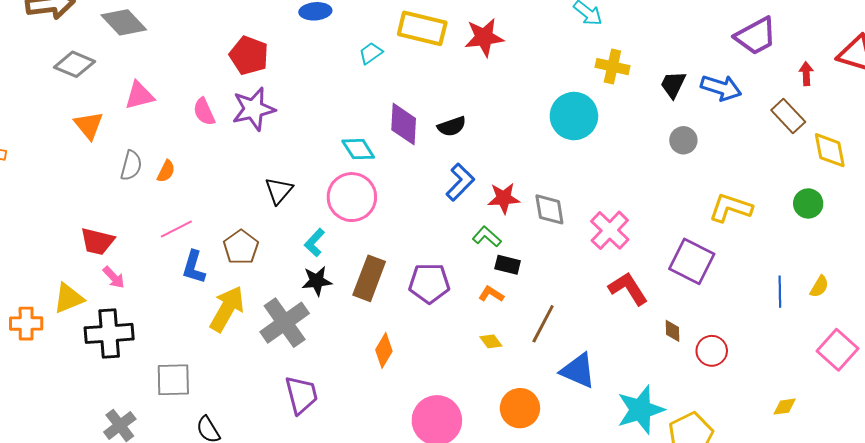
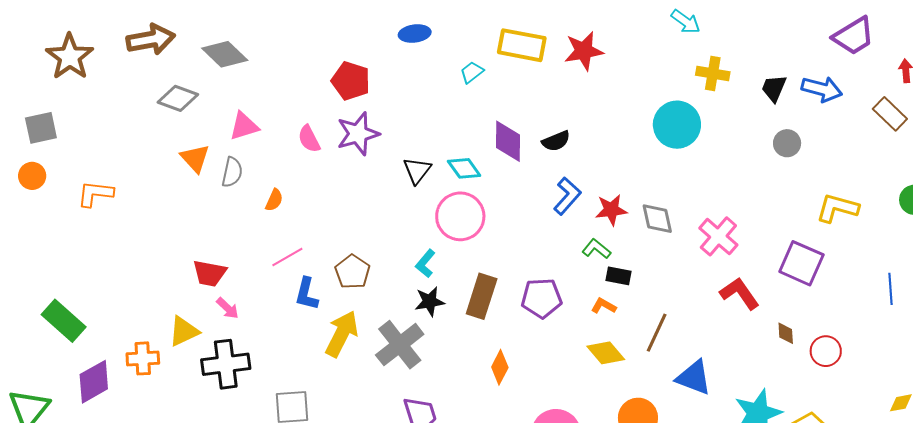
gray semicircle: (131, 166) -> (232, 172), moved
black triangle: (279, 191) -> (417, 171), moved
yellow diamond: (491, 341) -> (606, 353), size x1.6

